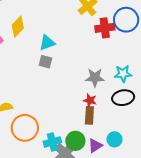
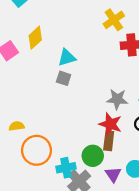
red star: (90, 100) -> (110, 124), size x1.5
green circle: (75, 141) -> (93, 156), moved
purple triangle: (95, 146) -> (113, 175), turned -35

